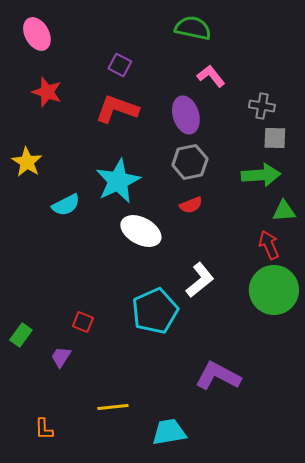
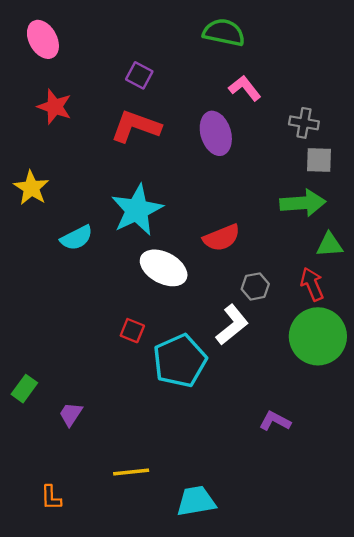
gray hexagon: (190, 162) -> (255, 286), moved, size x0.7
red semicircle: (191, 205) -> (222, 238), size x1.4
red square: (83, 322) -> (132, 331), moved
purple L-shape: (218, 376) -> (275, 421), moved, size x0.6

